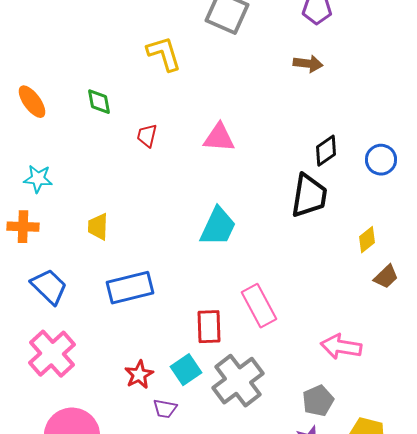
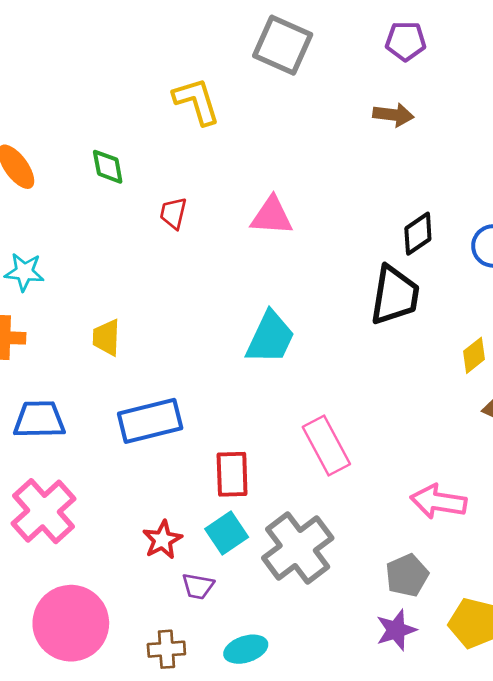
blue trapezoid: (49, 287) -> (39, 420), turned -45
red rectangle: (209, 327) -> (232, 474), moved

